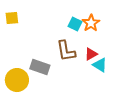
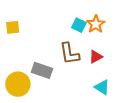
yellow square: (12, 18) -> (13, 27), moved
cyan triangle: (100, 65) -> (102, 87), moved

